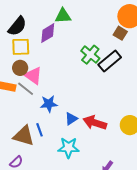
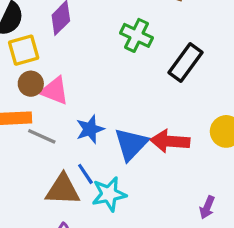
black rectangle: (110, 61) -> (185, 62), moved
gray line: (26, 89) -> (42, 136), moved
blue triangle: (71, 119) -> (131, 144), size x1.6
cyan star: (69, 148) -> (109, 194), moved

